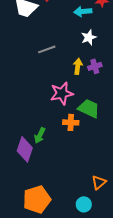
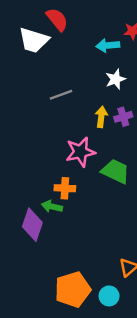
orange cross: (71, 122) -> (65, 188), moved
green arrow: (40, 135) -> (52, 206), turned 77
orange pentagon: (37, 199) -> (73, 289), moved

